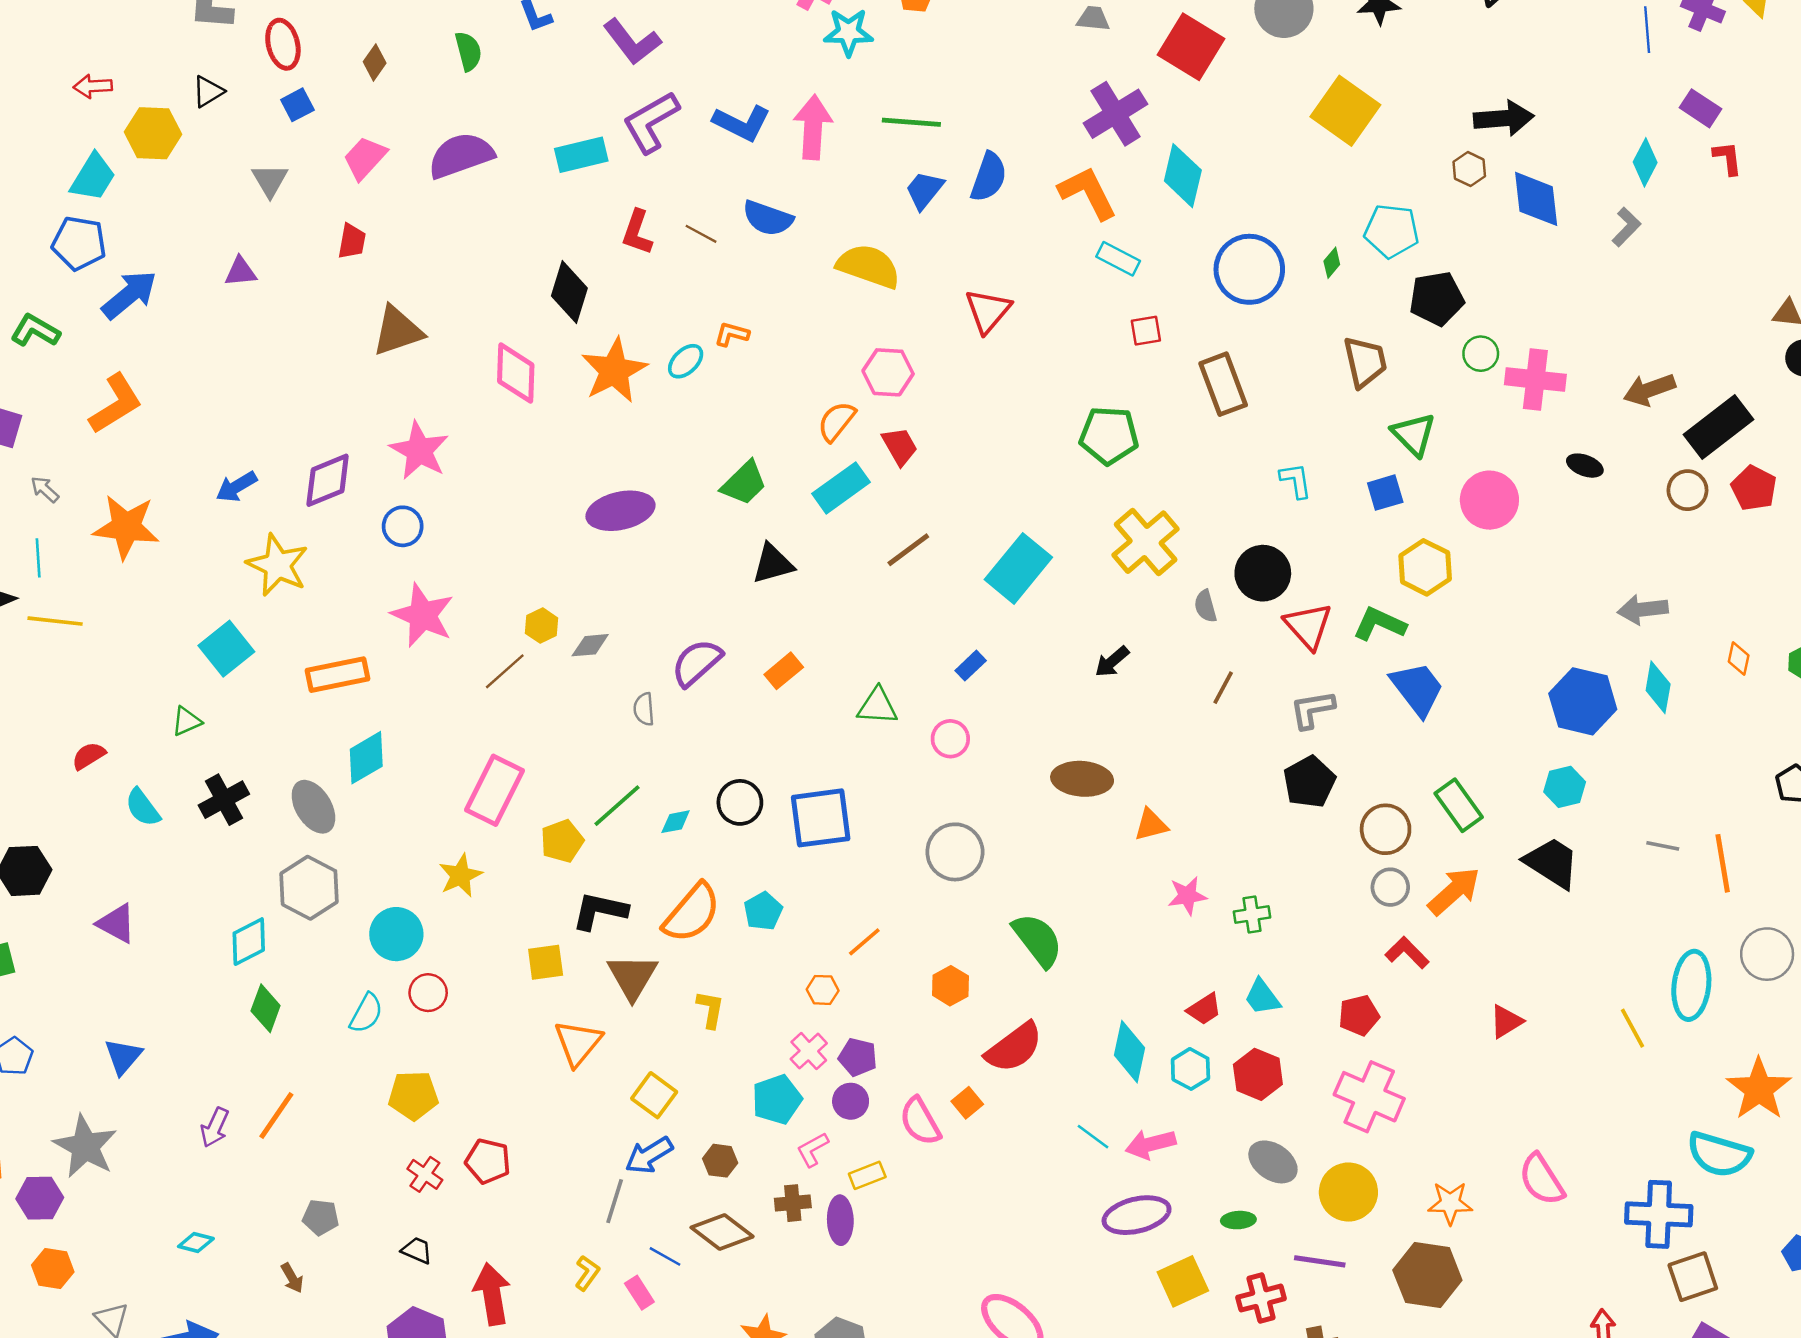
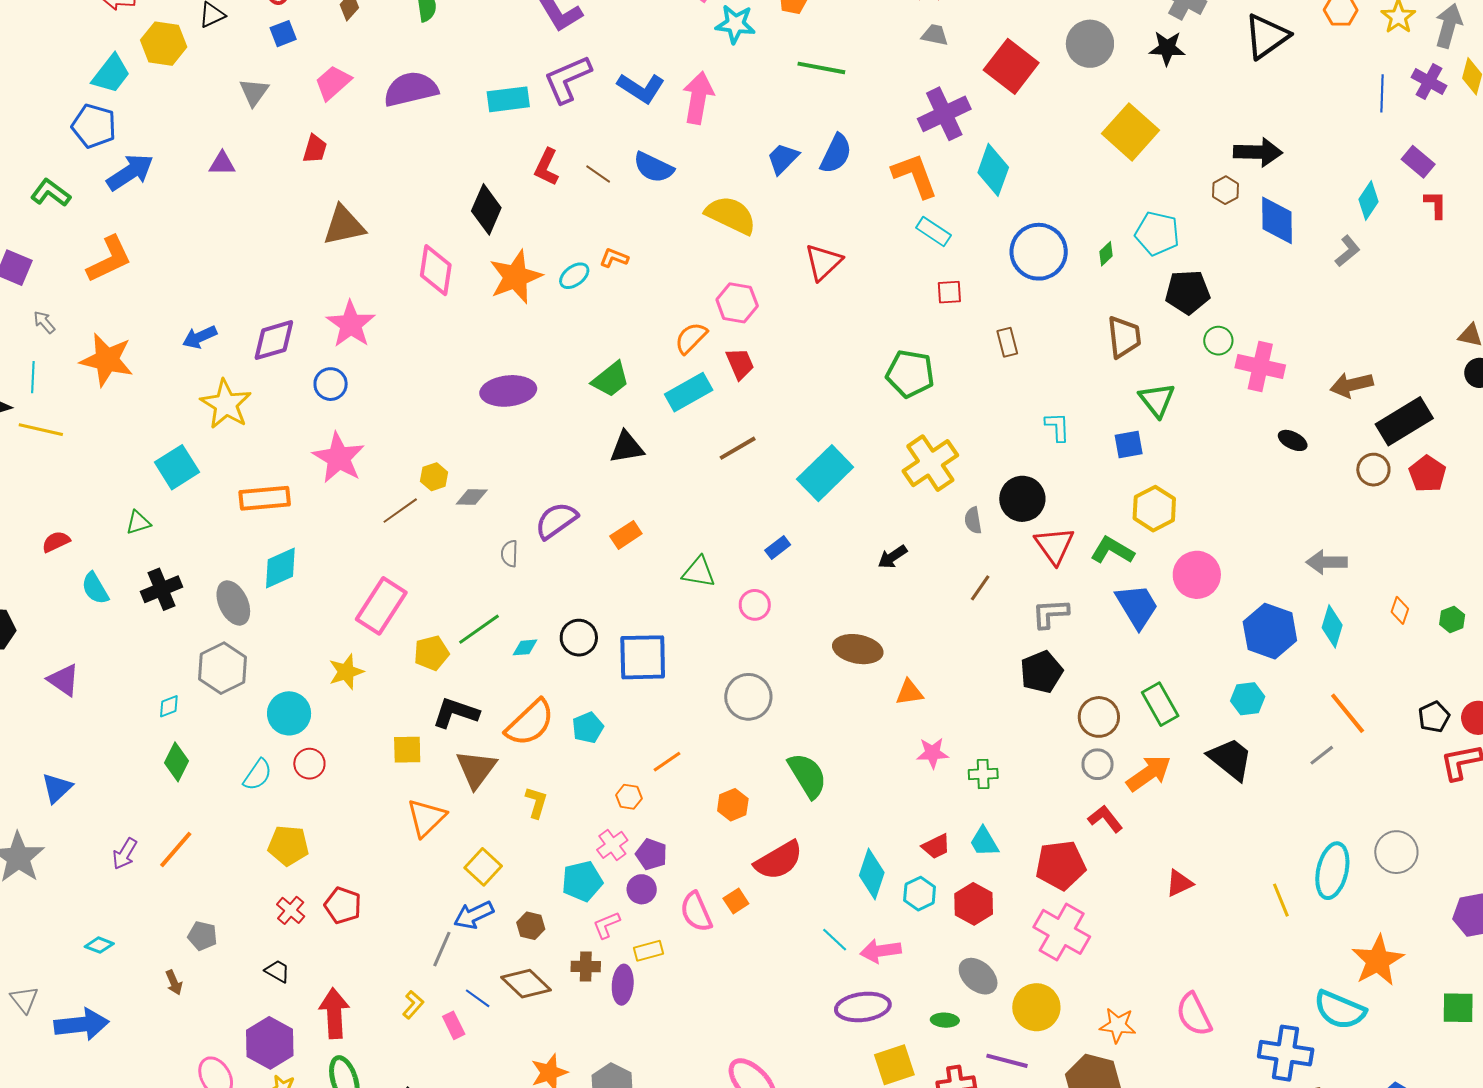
green line: (911, 122) -> (821, 68), moved
brown rectangle: (1223, 384) -> (1007, 342), size x0.6
pink circle: (1489, 500) -> (1197, 575), moved
gray line: (1663, 846) -> (1322, 755), turned -56
orange line: (1723, 863) -> (1348, 713), moved, turned -36
cyan diamond: (249, 942) -> (169, 706), size x0.6
red pentagon: (1359, 1015) -> (1061, 865), size x1.5

